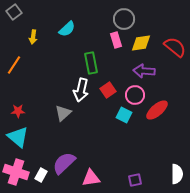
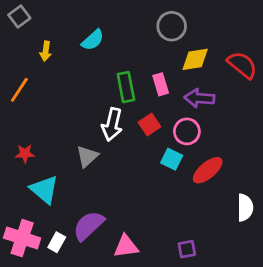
pink rectangle: (116, 40) -> (161, 84), moved
red ellipse: (157, 110) -> (208, 170), moved
cyan triangle: (18, 137) -> (44, 190), moved
white semicircle: (177, 174) -> (245, 208), moved

